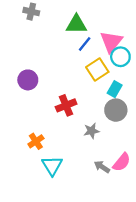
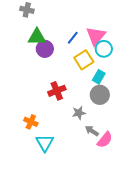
green triangle: (76, 24) -> (37, 37), moved
purple circle: (28, 80) -> (45, 49), moved
orange cross: (36, 141) -> (31, 122), turned -32
gray arrow: (102, 167) -> (92, 131), moved

